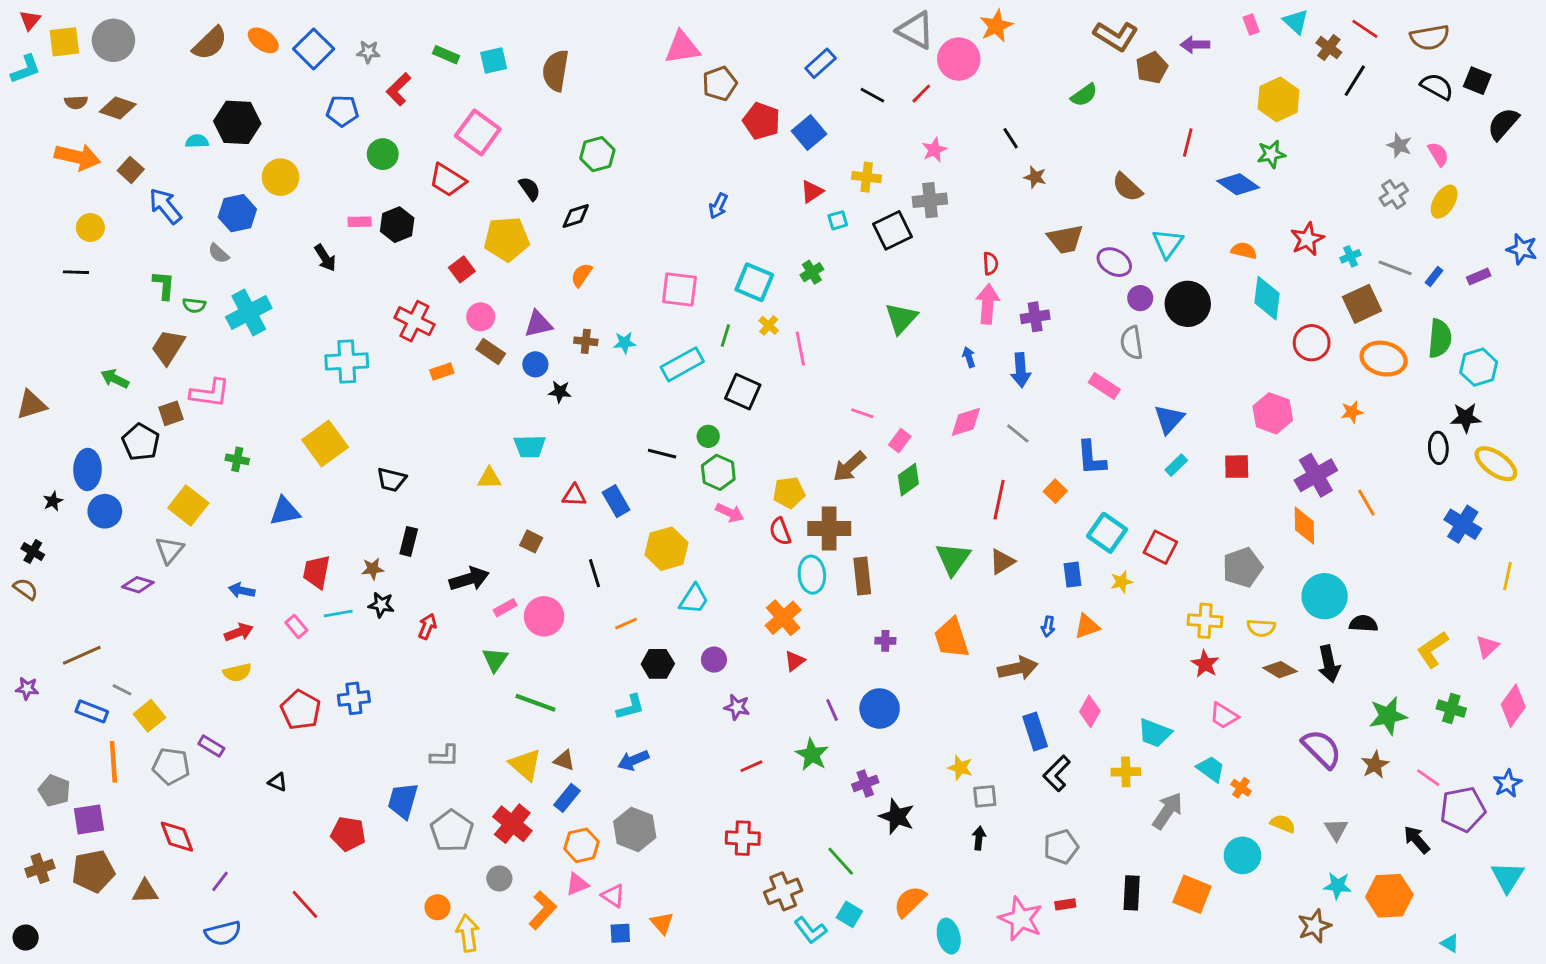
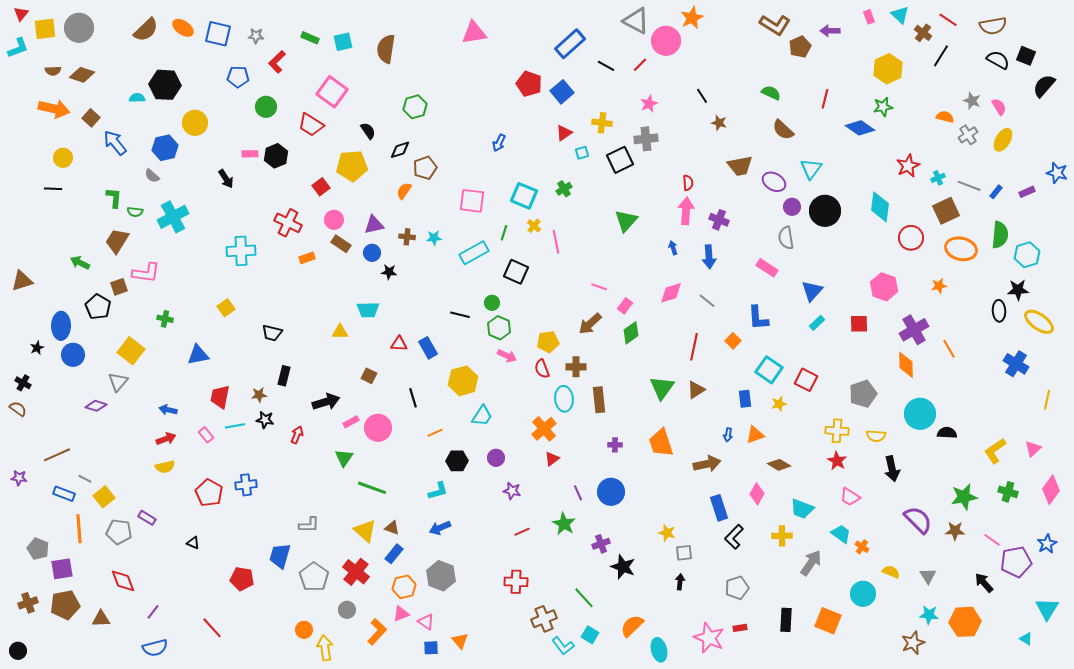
blue square: (314, 49) -> (218, 34), turned -32
blue rectangle: (821, 63) -> (570, 44), size x1.4
brown pentagon: (720, 84) -> (425, 168), moved
green semicircle: (1084, 95) -> (771, 93), moved, turned -120
orange semicircle: (1244, 251) -> (945, 117), moved
purple cross: (1035, 317) -> (719, 220), turned 30
yellow square: (325, 444) -> (226, 308), size x0.6
brown cross: (829, 529) -> (576, 367), size x0.7
black arrow: (1329, 664) -> (892, 469), moved
brown diamond: (1280, 670) -> (779, 465), moved
brown star: (1375, 765) -> (955, 531), turned 30
cyan triangle: (1450, 943) -> (1026, 639), moved

